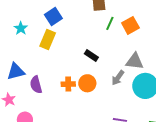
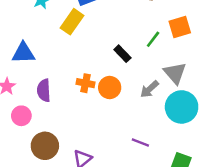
green line: (110, 23) -> (153, 39), moved
gray triangle: (135, 61) -> (175, 73), turned 30
purple semicircle: (36, 85) -> (44, 90), moved

